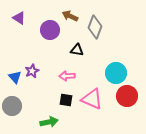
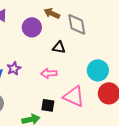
gray diamond: (95, 27) -> (77, 24), turned -30
black square: (66, 100) -> (48, 105), moved

